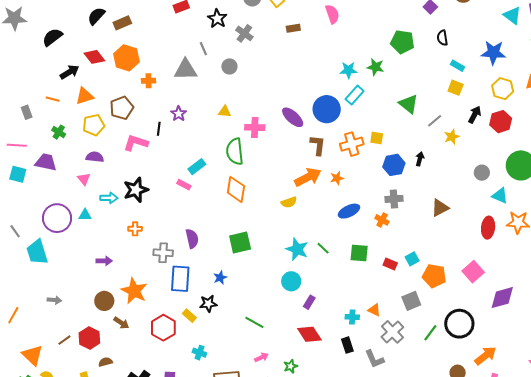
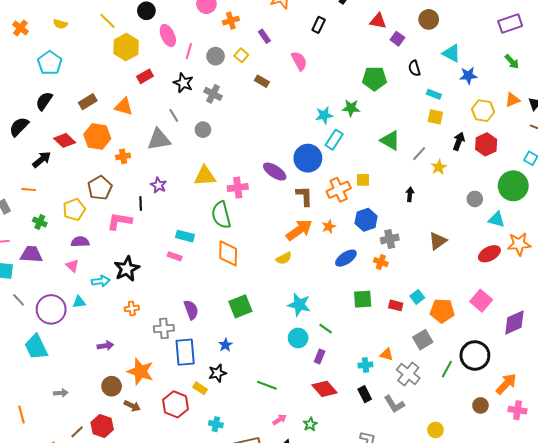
black semicircle: (96, 16) -> (44, 101), moved
cyan triangle: (512, 16) -> (451, 53), moved
brown rectangle: (293, 28) -> (262, 81), turned 48
blue star: (493, 53) -> (468, 76), size x0.7
orange triangle: (85, 96) -> (124, 107), moved, turned 42
yellow triangle: (225, 112) -> (205, 176), size x1.6
blue hexagon: (394, 165) -> (366, 220), moved
cyan rectangle: (197, 167) -> (185, 236), turned 60
red ellipse: (488, 228) -> (489, 254), turned 65
gray line: (15, 231) -> (19, 300), moved
green line: (323, 248) -> (326, 329), moved
orange line: (13, 315) -> (22, 414), turned -36

